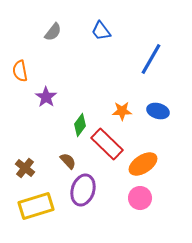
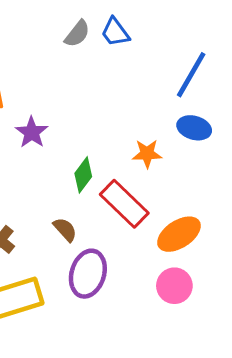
gray semicircle: (53, 32) -> (77, 34), moved
blue ellipse: (158, 111) -> (194, 128), moved

